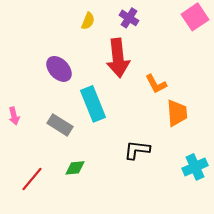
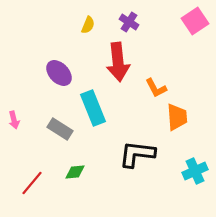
black L-shape: (137, 150) -> (137, 154), size x1.4

